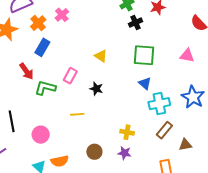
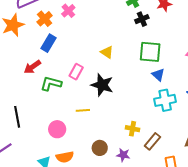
red arrow: (26, 71) -> (32, 67), turned 90
blue triangle: (145, 83) -> (158, 75), moved
black star: (96, 89) -> (102, 85), size x1.6
brown rectangle: (164, 130) -> (152, 141), moved
pink circle: (41, 135) -> (57, 129), moved
purple star: (124, 153) -> (123, 155), moved

